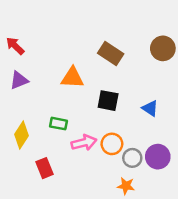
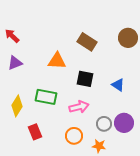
green rectangle: (58, 124) -> (46, 97), size x1.5
pink arrow: (84, 143) -> (79, 107), moved
orange circle: (112, 144) -> (74, 136), moved

